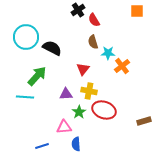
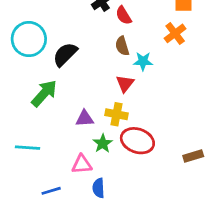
black semicircle: (52, 48) -> (65, 54), turned -72
orange cross: (122, 66) -> (175, 33), moved
red triangle: (83, 69) -> (125, 84), moved
cyan line: (25, 97) -> (27, 148), moved

